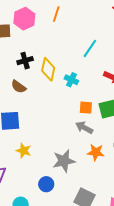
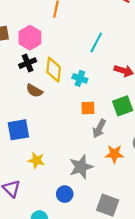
pink hexagon: (24, 19) -> (30, 38), moved
brown semicircle: (19, 87) -> (34, 91), moved
orange square: (86, 108) -> (88, 108), moved
gray arrow: (84, 128) -> (99, 128), turned -84

